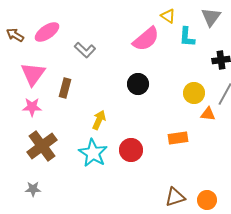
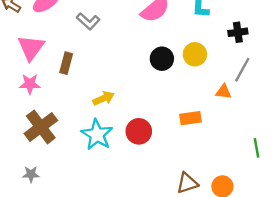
black circle: (138, 84) -> (162, 59), moved
yellow circle: (194, 93) -> (195, 54), moved
yellow arrow: (99, 120) -> (104, 98), turned 42

